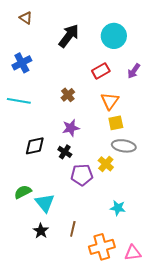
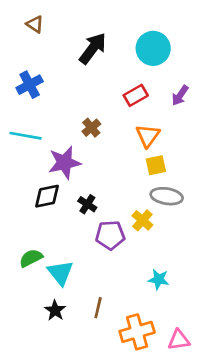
purple star: (71, 128) -> (64, 163), moved, size x1.4

